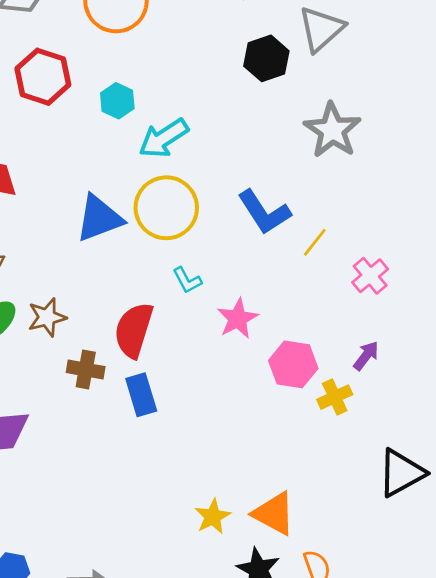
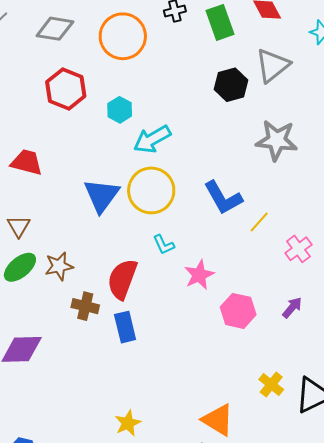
gray star: (332, 130) -> (277, 140), turned -30
blue triangle: (99, 218) -> (101, 195), turned -36
yellow cross: (335, 397) -> (271, 384), moved, turned -30
yellow star: (213, 517) -> (128, 423), moved

